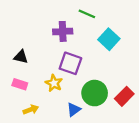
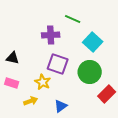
green circle: (95, 93) -> (90, 72), moved
yellow arrow: (31, 110) -> (31, 101), moved

